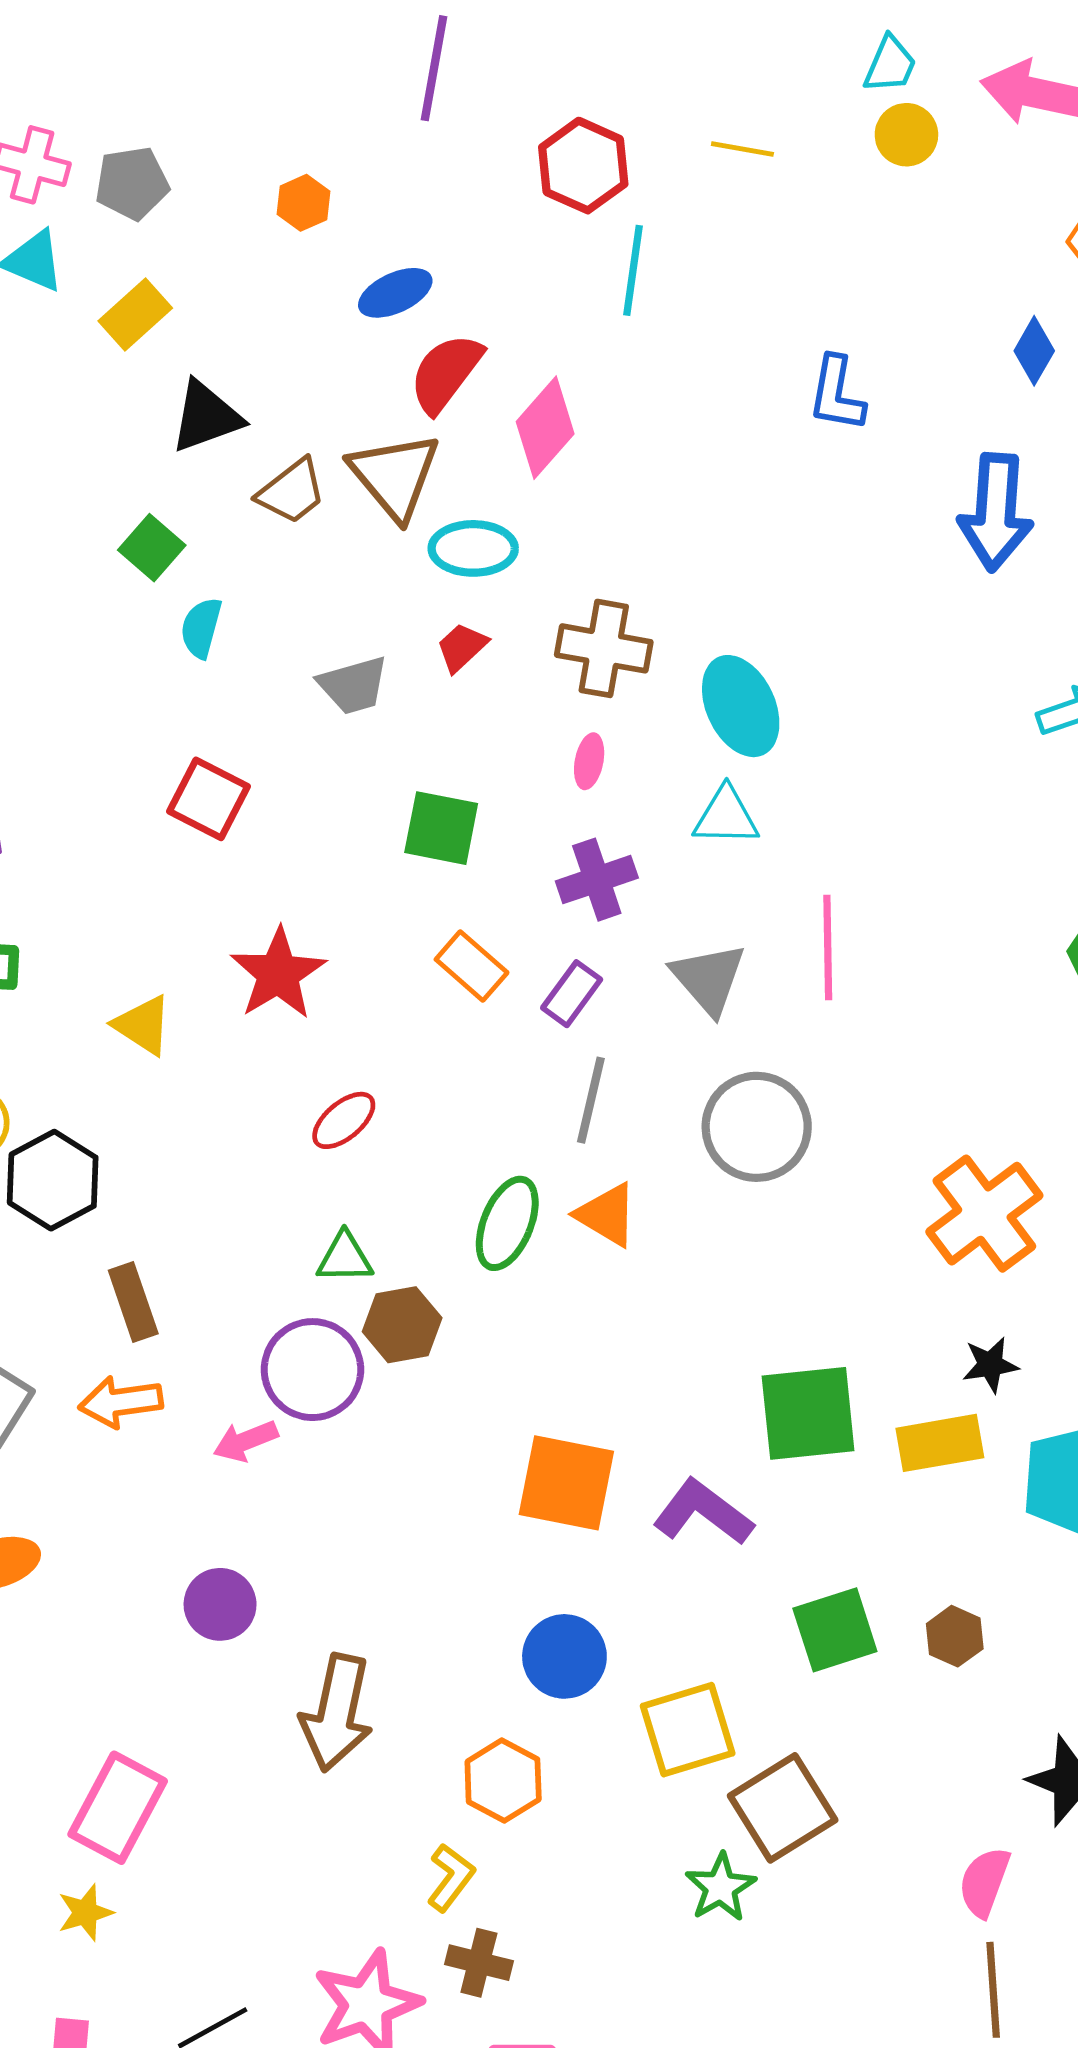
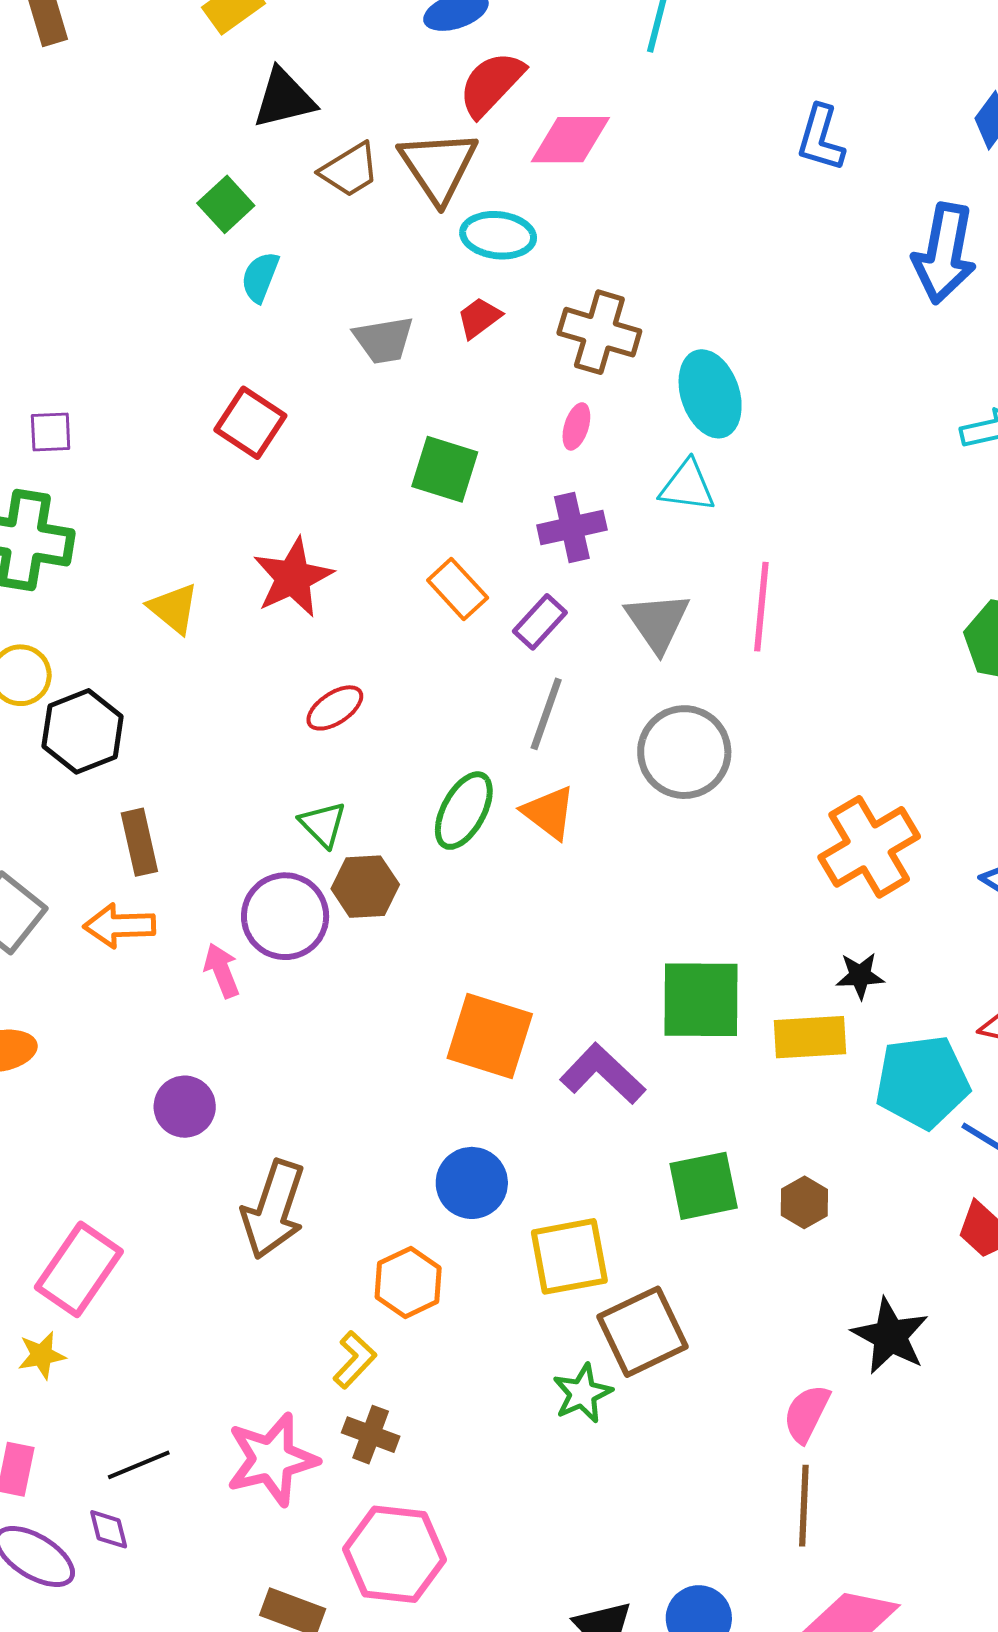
pink diamond: (545, 428) -> (570, 140), turned 42
green triangle: (345, 1258) -> (323, 824), turned 40
pink arrow: (246, 1441) -> (222, 970), turned 84

